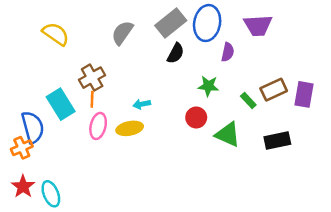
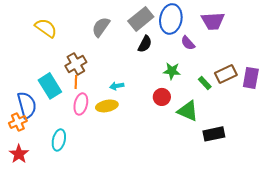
purple semicircle: (228, 52) -> (188, 43), turned 126
black rectangle: (277, 140) -> (214, 134), moved
cyan ellipse: (51, 194) -> (59, 140), moved, turned 35

